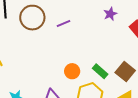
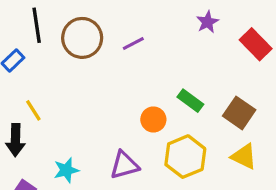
green rectangle: (100, 71) -> (190, 101), moved

